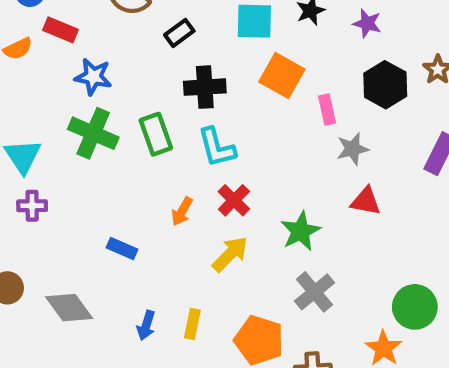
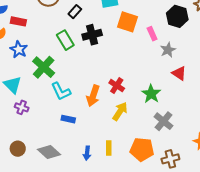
blue star: (93, 77) -> (19, 49), moved, turned 30
green cross: (93, 133) -> (44, 67), turned 30
green rectangle: (156, 134) -> (65, 40), moved
cyan L-shape: (217, 147) -> (61, 91), moved
red triangle: (366, 201) -> (179, 73), turned 35
purple cross: (32, 206) -> (22, 107), turned 32
orange arrow: (182, 211) -> (93, 96), size x1.5

